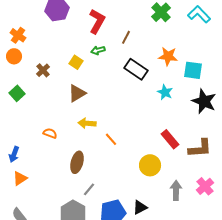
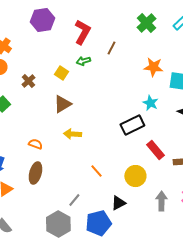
black rectangle: (136, 69) -> (132, 125), moved, turned -60
orange line: (111, 139) -> (96, 171), moved
brown ellipse: (77, 162) -> (35, 173), moved
black triangle: (140, 207) -> (118, 203), moved

